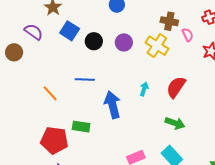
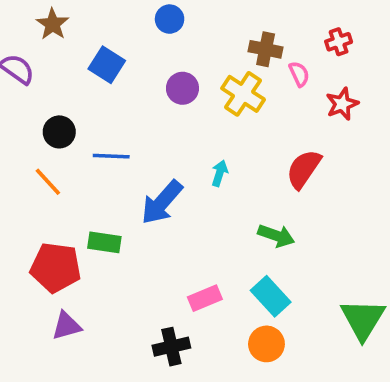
blue square: (70, 31) -> (107, 65), moved
black circle: (94, 41) -> (59, 132), moved
red semicircle: (176, 87) -> (304, 169), moved
blue arrow: (112, 105) -> (162, 202), turned -124

